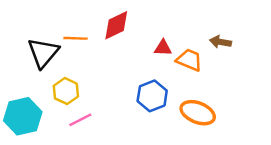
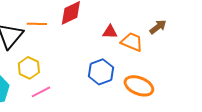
brown arrow: (220, 42) -> (158, 27), turned 132

